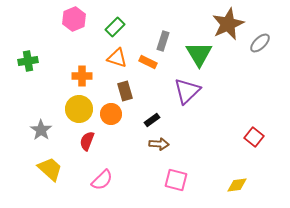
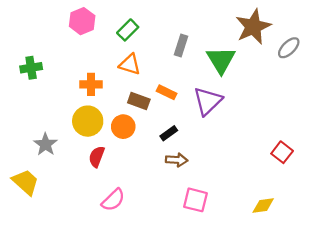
orange rectangle: (148, 62) -> (167, 92), moved
brown rectangle: (125, 91) -> (139, 101), turned -54
yellow trapezoid: (50, 169) -> (25, 182), moved

